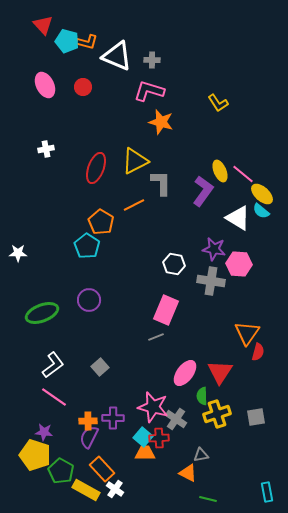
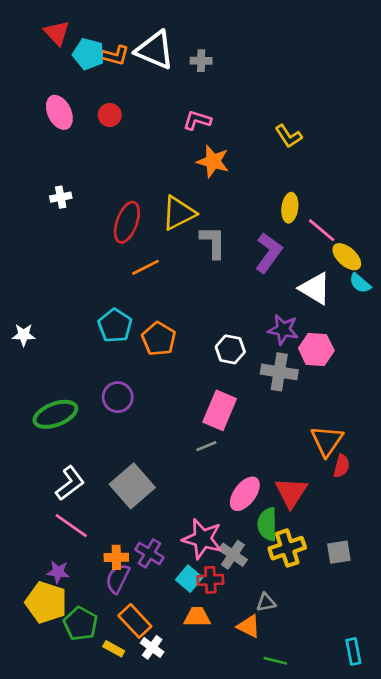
white triangle: (117, 56) -> (155, 50), moved
gray cross: (152, 60) -> (201, 61), moved
pink L-shape: (149, 91) -> (197, 120), size x0.7
yellow ellipse: (220, 171) -> (290, 208), moved, turned 30
orange line: (134, 205) -> (145, 267), moved
cyan semicircle: (261, 211) -> (360, 283), moved
orange pentagon: (101, 222) -> (159, 339), moved
gray square: (100, 367) -> (132, 486), size x1.8
green semicircle: (202, 396) -> (267, 524), size x1.4
purple cross: (113, 418) -> (149, 553), turned 30
orange trapezoid: (145, 453) -> (197, 617), moved
yellow rectangle: (86, 490) -> (114, 649), size x0.6

